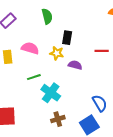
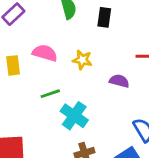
black rectangle: (67, 38) -> (104, 17), moved
purple semicircle: (75, 65) -> (119, 81), moved

